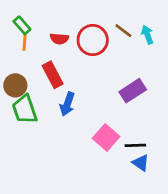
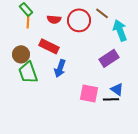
cyan arrow: (147, 35) -> (120, 30), moved, size x1.5
red rectangle: (53, 75) -> (49, 46), turned -36
pink square: (106, 137) -> (89, 93), turned -30
blue triangle: (141, 163) -> (117, 89), moved

